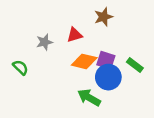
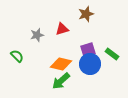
purple square: (106, 60) -> (88, 50), turned -35
orange diamond: (84, 61) -> (61, 64), moved
green arrow: (89, 98) -> (61, 81), moved, turned -72

